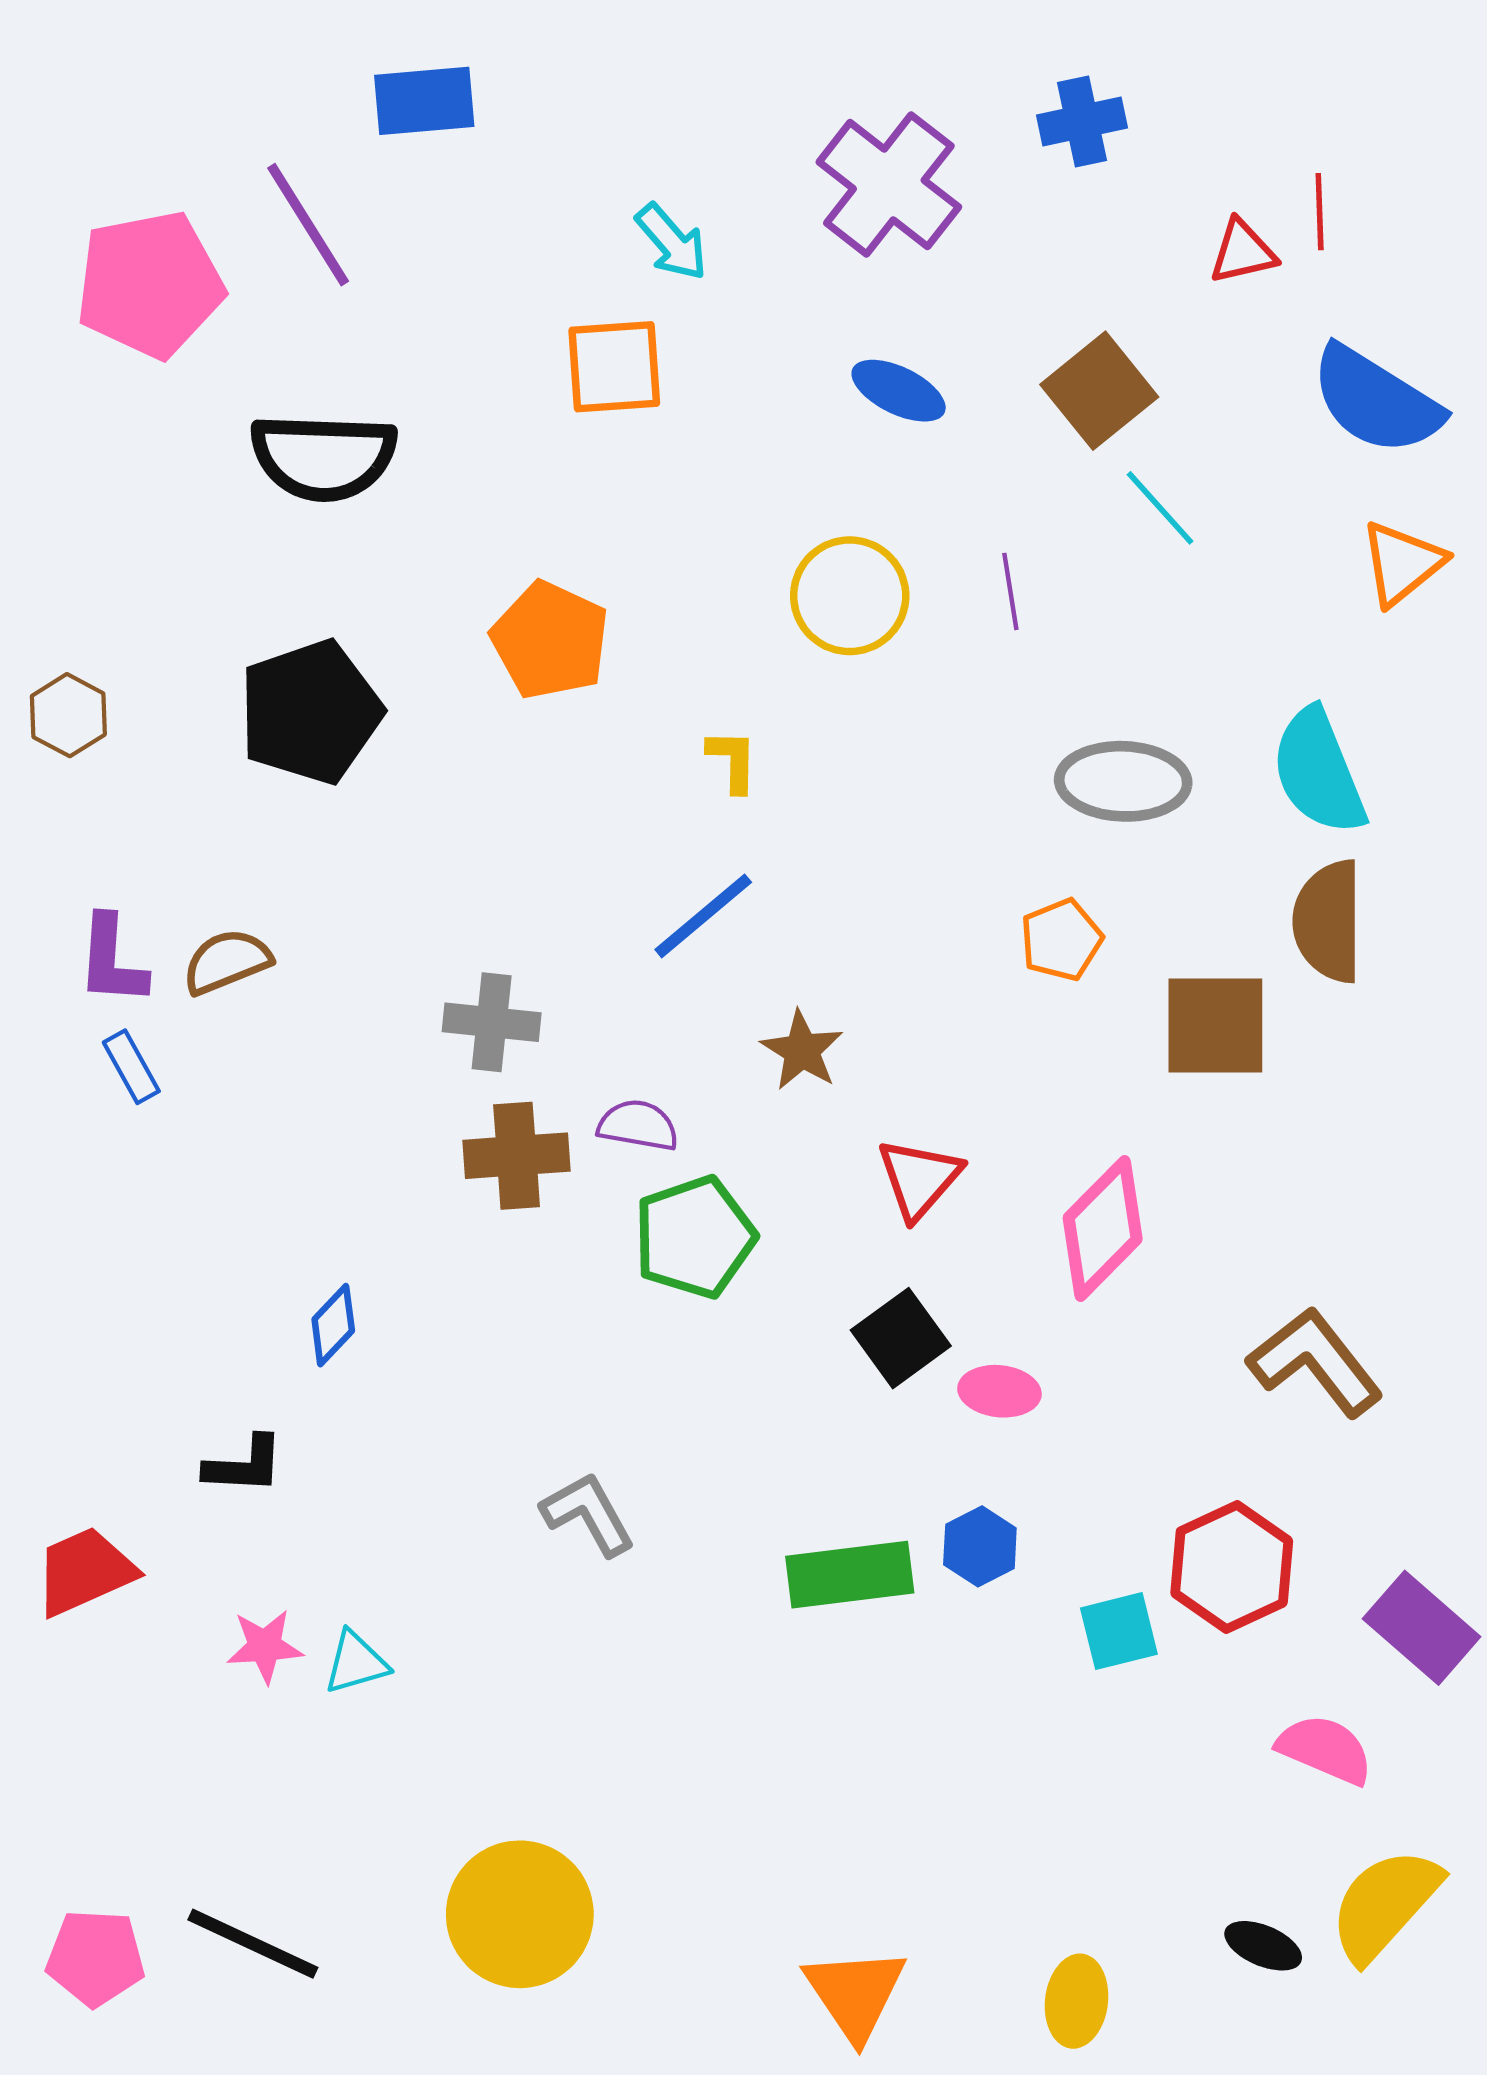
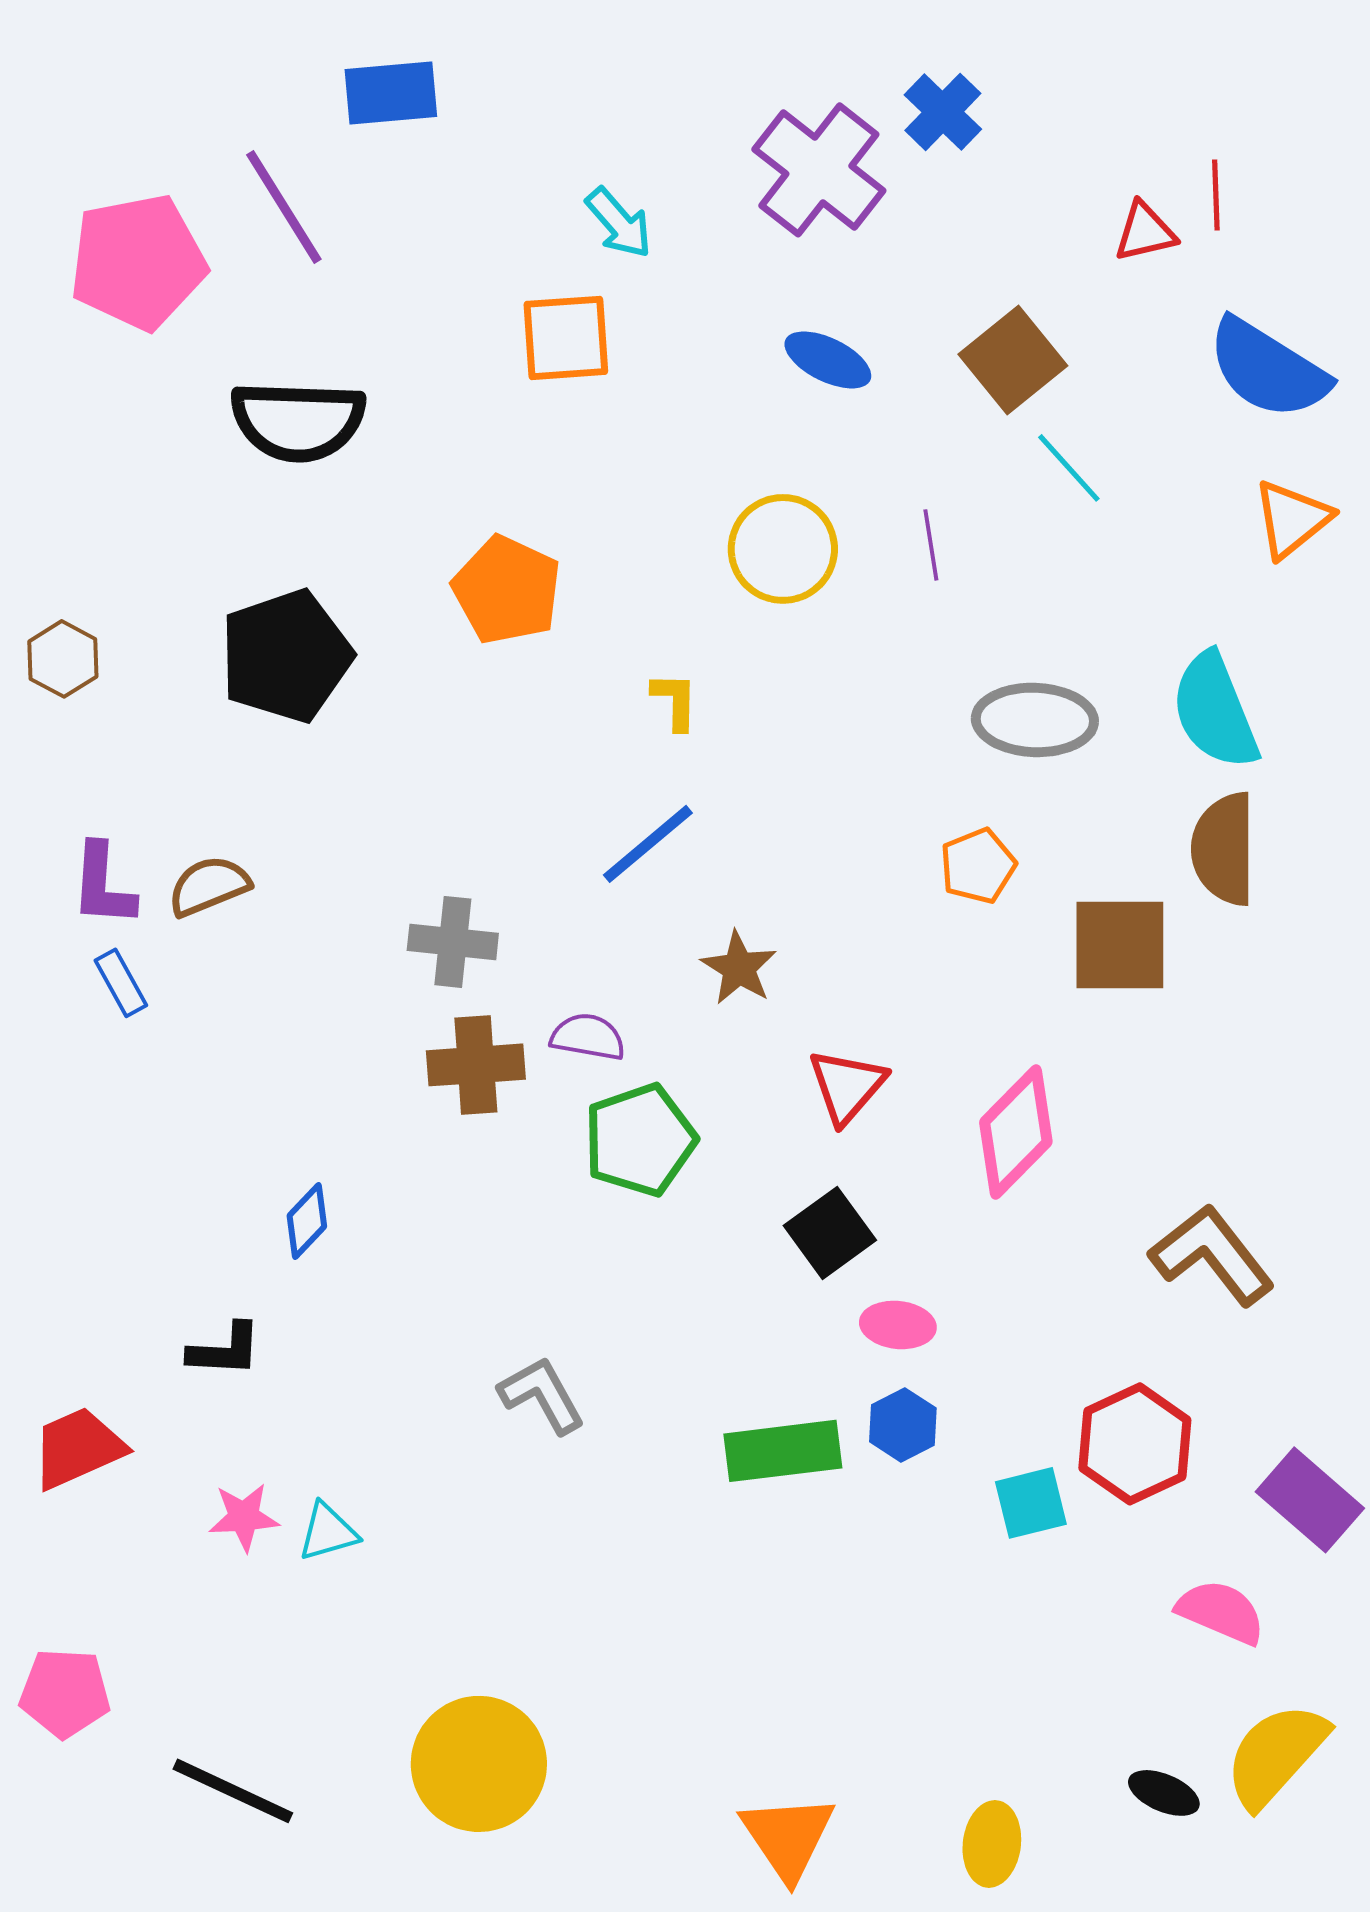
blue cross: (1082, 122) -> (943, 112), moved, turned -34
pink ellipse: (999, 1391) -> (898, 1325), moved
pink pentagon: (95, 1958) -> (65, 1693), moved

